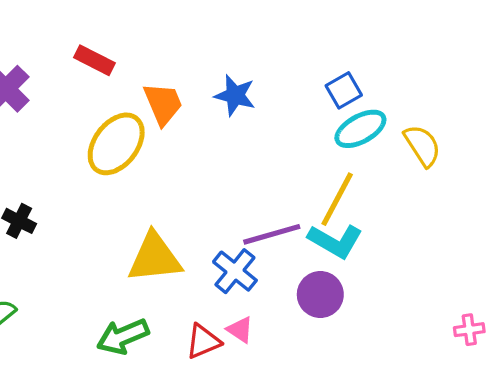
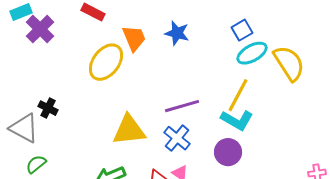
yellow semicircle: (422, 146) -> (289, 63), size x1.4
purple line: (272, 234) -> (182, 106), moved

